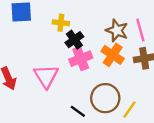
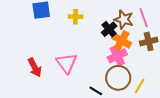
black cross: (74, 40) -> (109, 29), moved
pink cross: (81, 59) -> (117, 56), moved

